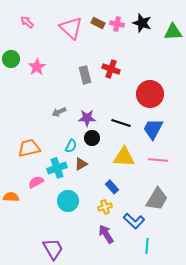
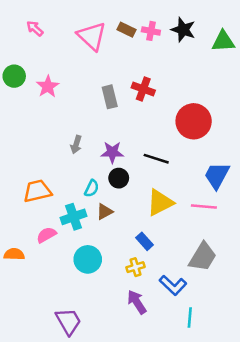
gray arrow: (59, 112) -> (76, 145), turned -48
blue trapezoid: (153, 129) -> (217, 176), moved
yellow triangle: (124, 157) -> (160, 203), turned -30

